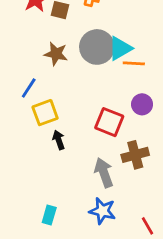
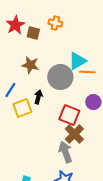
gray circle: (97, 47) -> (60, 77), moved
black arrow: (59, 140) -> (38, 97), moved, turned 32
brown cross: (135, 155) -> (74, 134), moved, turned -30

